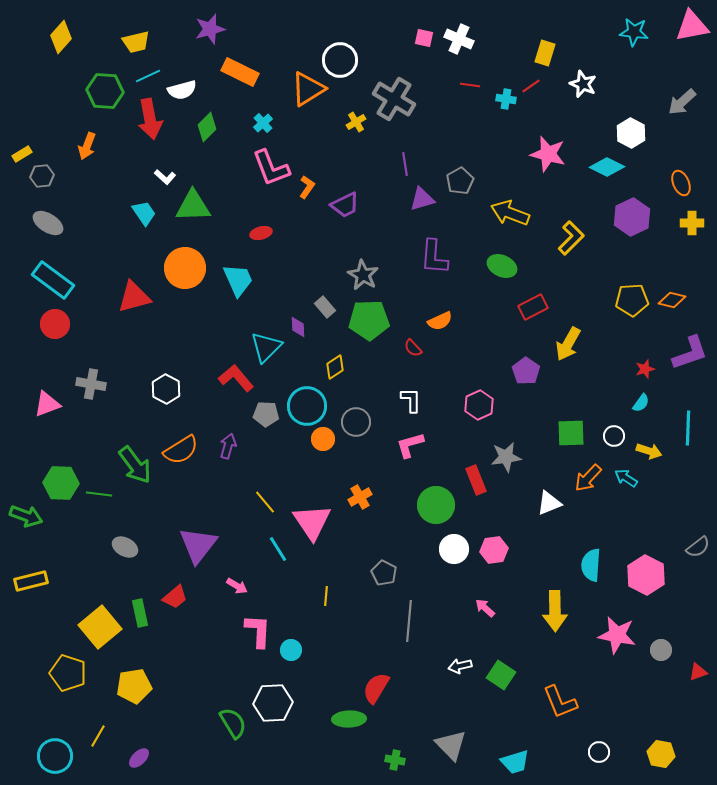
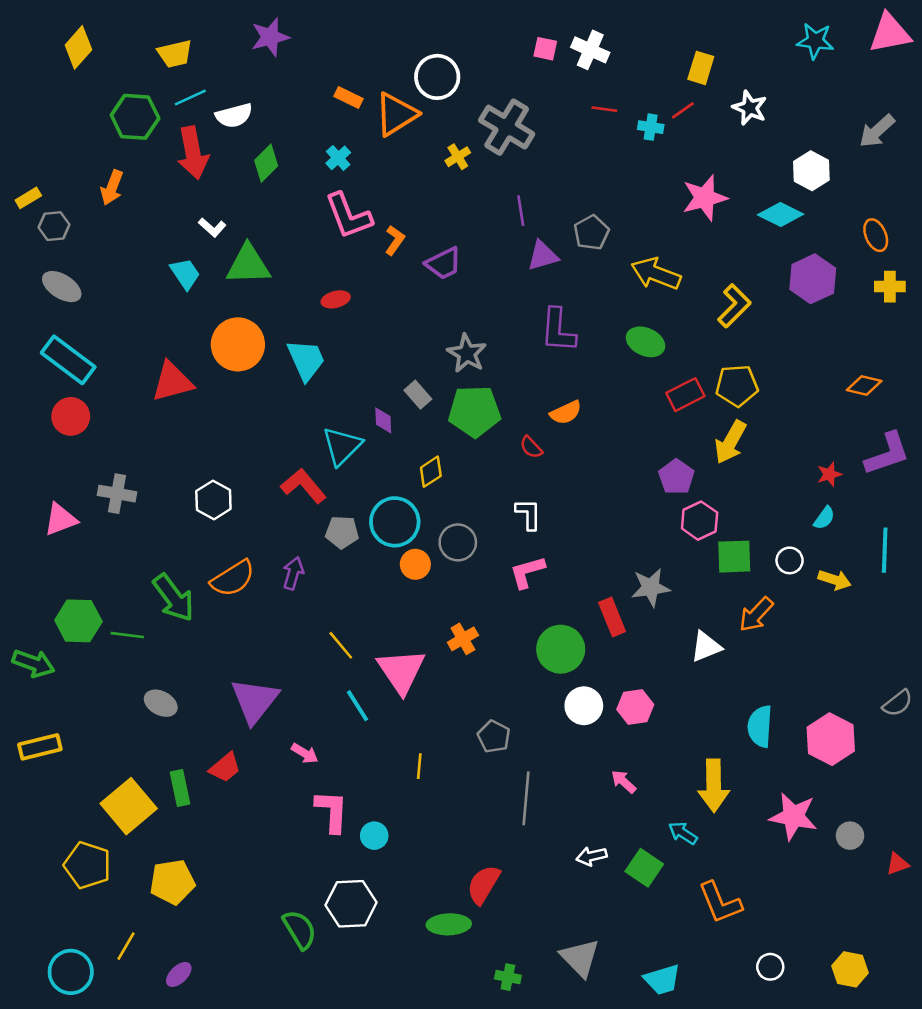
orange rectangle: (240, 72) -> (348, 98), moved, size x0.6
pink star: (548, 154) -> (705, 198), turned -30
yellow pentagon: (632, 300) -> (737, 386), moved
pink hexagon: (479, 405) -> (700, 521), moved
cyan arrow: (626, 478) -> (683, 833), moved

